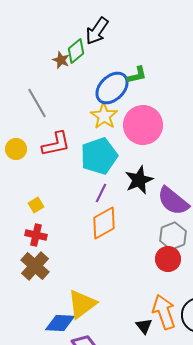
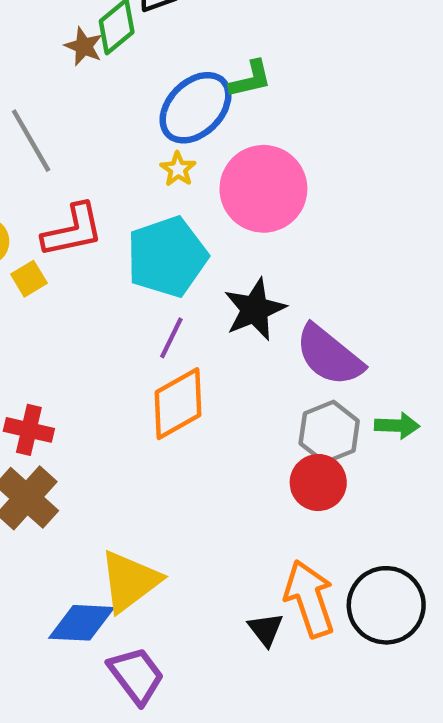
yellow star: (104, 116) -> (178, 169), size x0.6
yellow square: (36, 205) -> (29, 279), moved

